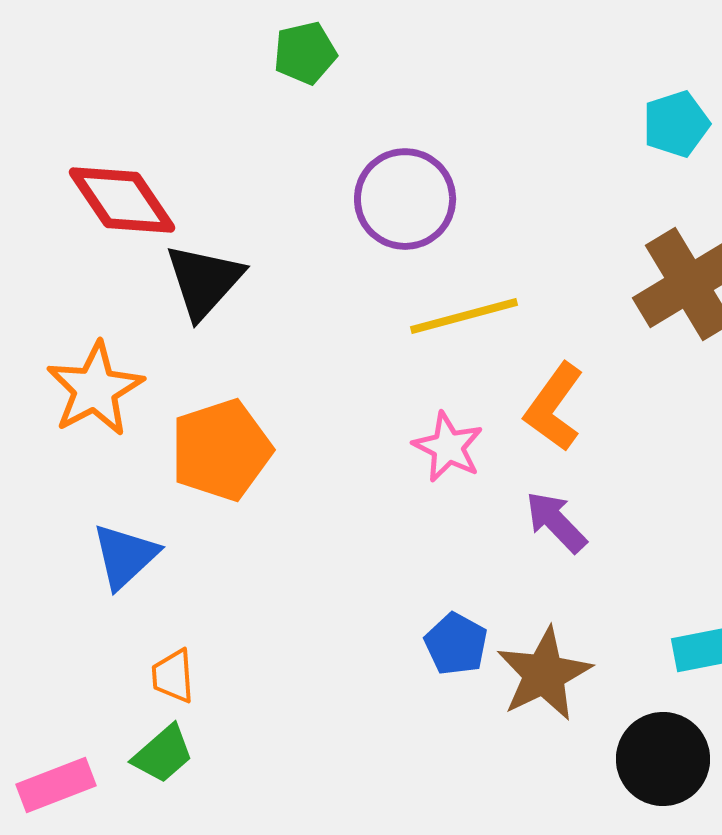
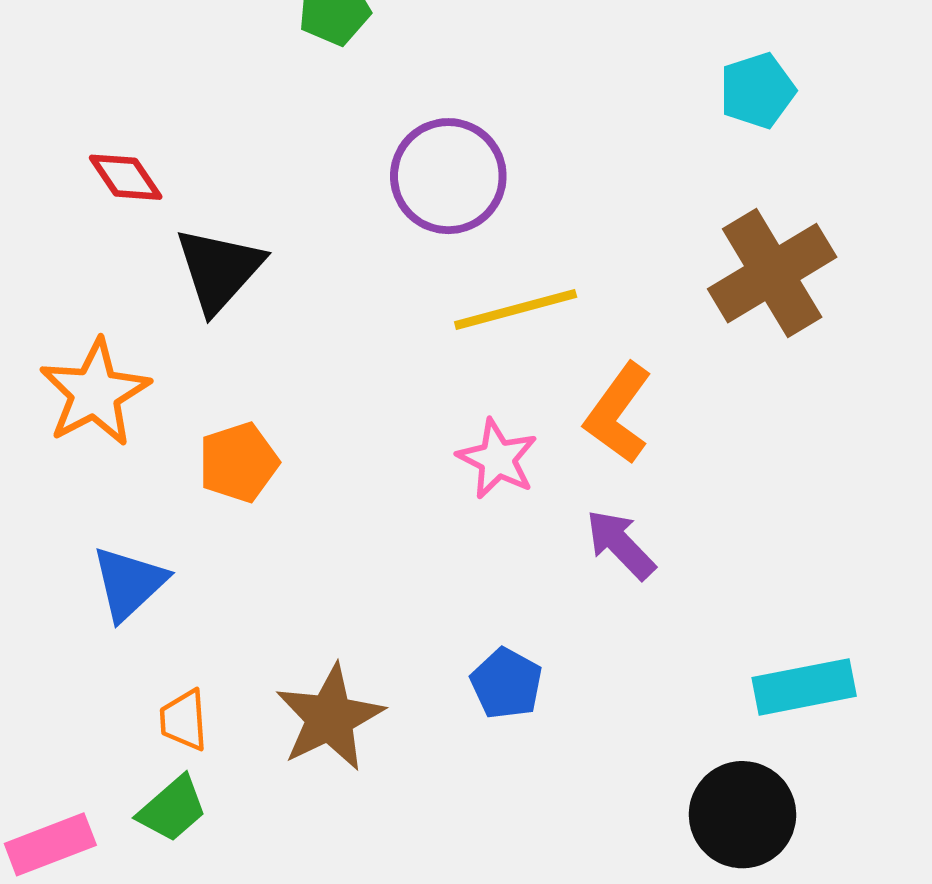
red diamond: (122, 200) -> (126, 177), size x0.6
orange pentagon: (221, 450) -> (238, 462), size x0.7
brown star: (544, 674) -> (330, 718), moved

